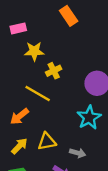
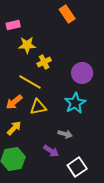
orange rectangle: (69, 16) -> (67, 14), moved
yellow triangle: (47, 141) -> (38, 107), moved

